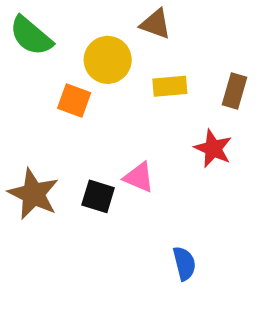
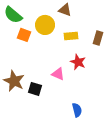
orange square: (74, 101) -> (24, 35), moved
red star: (213, 148) -> (78, 62), moved
black square: (98, 196) -> (35, 89), moved

